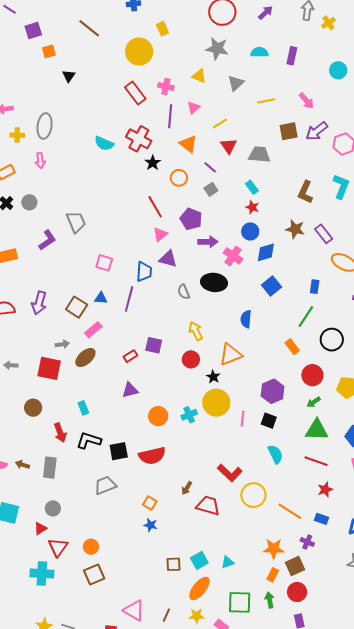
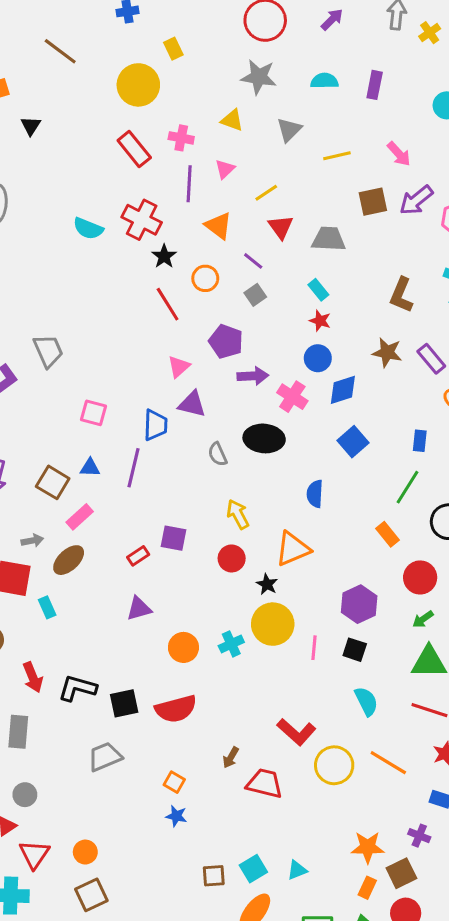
red line: (155, 207) -> (168, 304), moved
cyan rectangle: (83, 408) -> (47, 607), moved
orange line: (290, 511) -> (388, 763), moved

